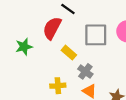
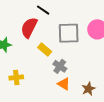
yellow cross: (58, 86) -> (16, 77), moved

